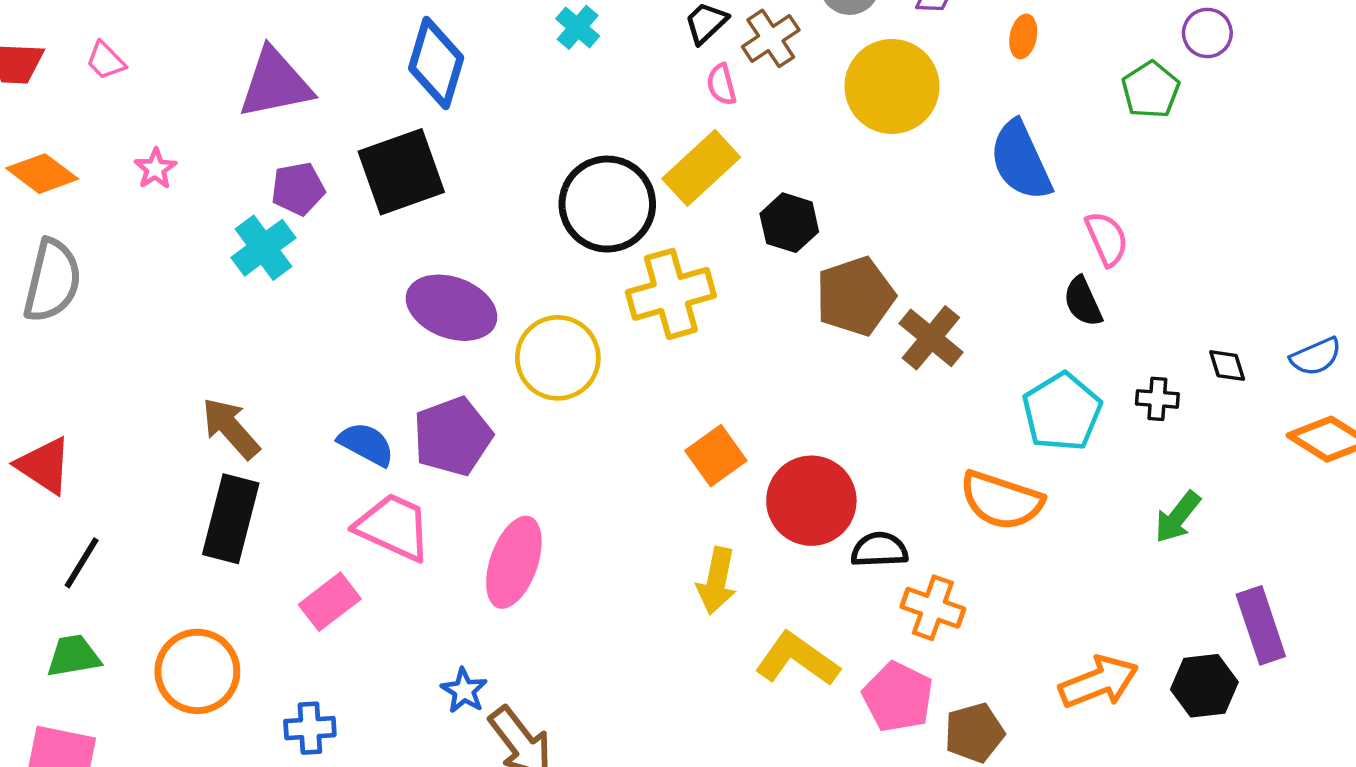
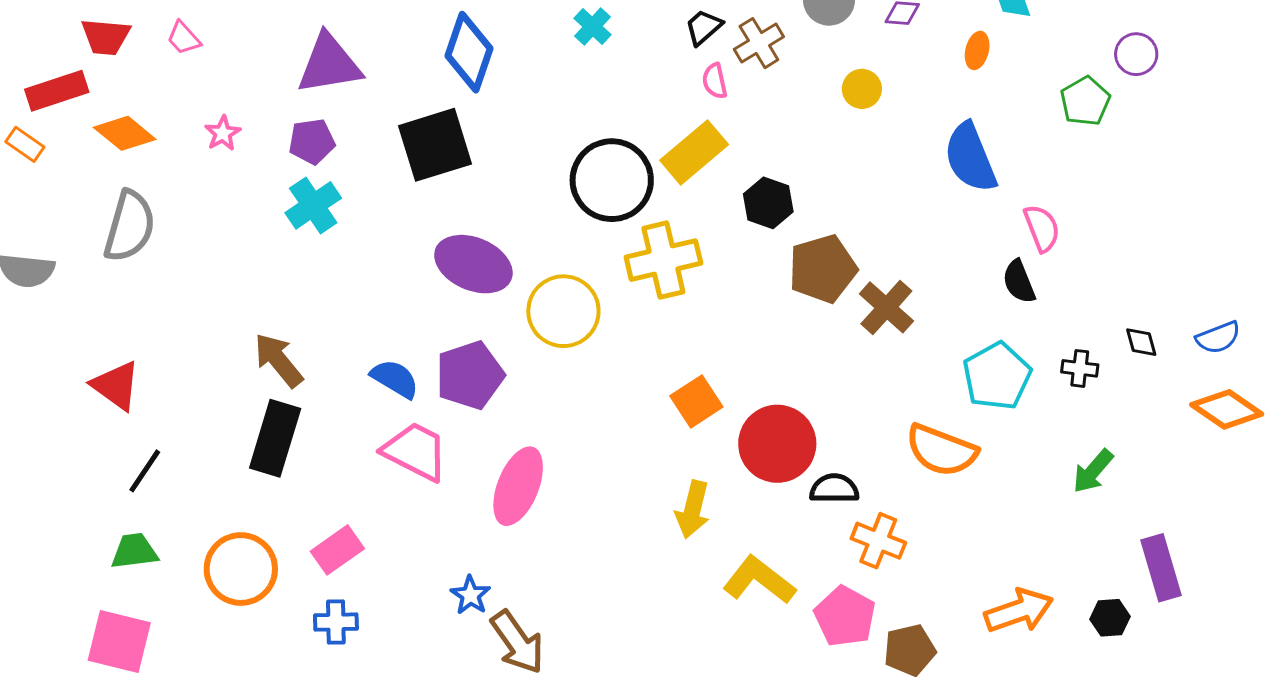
yellow circle: (892, 86) -> (862, 89), size x0.5
purple pentagon: (298, 189) -> (312, 141), moved
pink rectangle: (330, 602) -> (337, 550), moved
black hexagon: (1204, 686) -> (1110, 618), size x0.7

